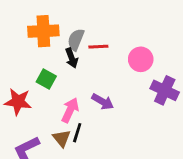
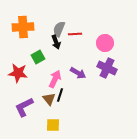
orange cross: (43, 31) -> (23, 27), moved
green square: (46, 79) -> (38, 57), turned 32
purple cross: (165, 90) -> (107, 68), moved

